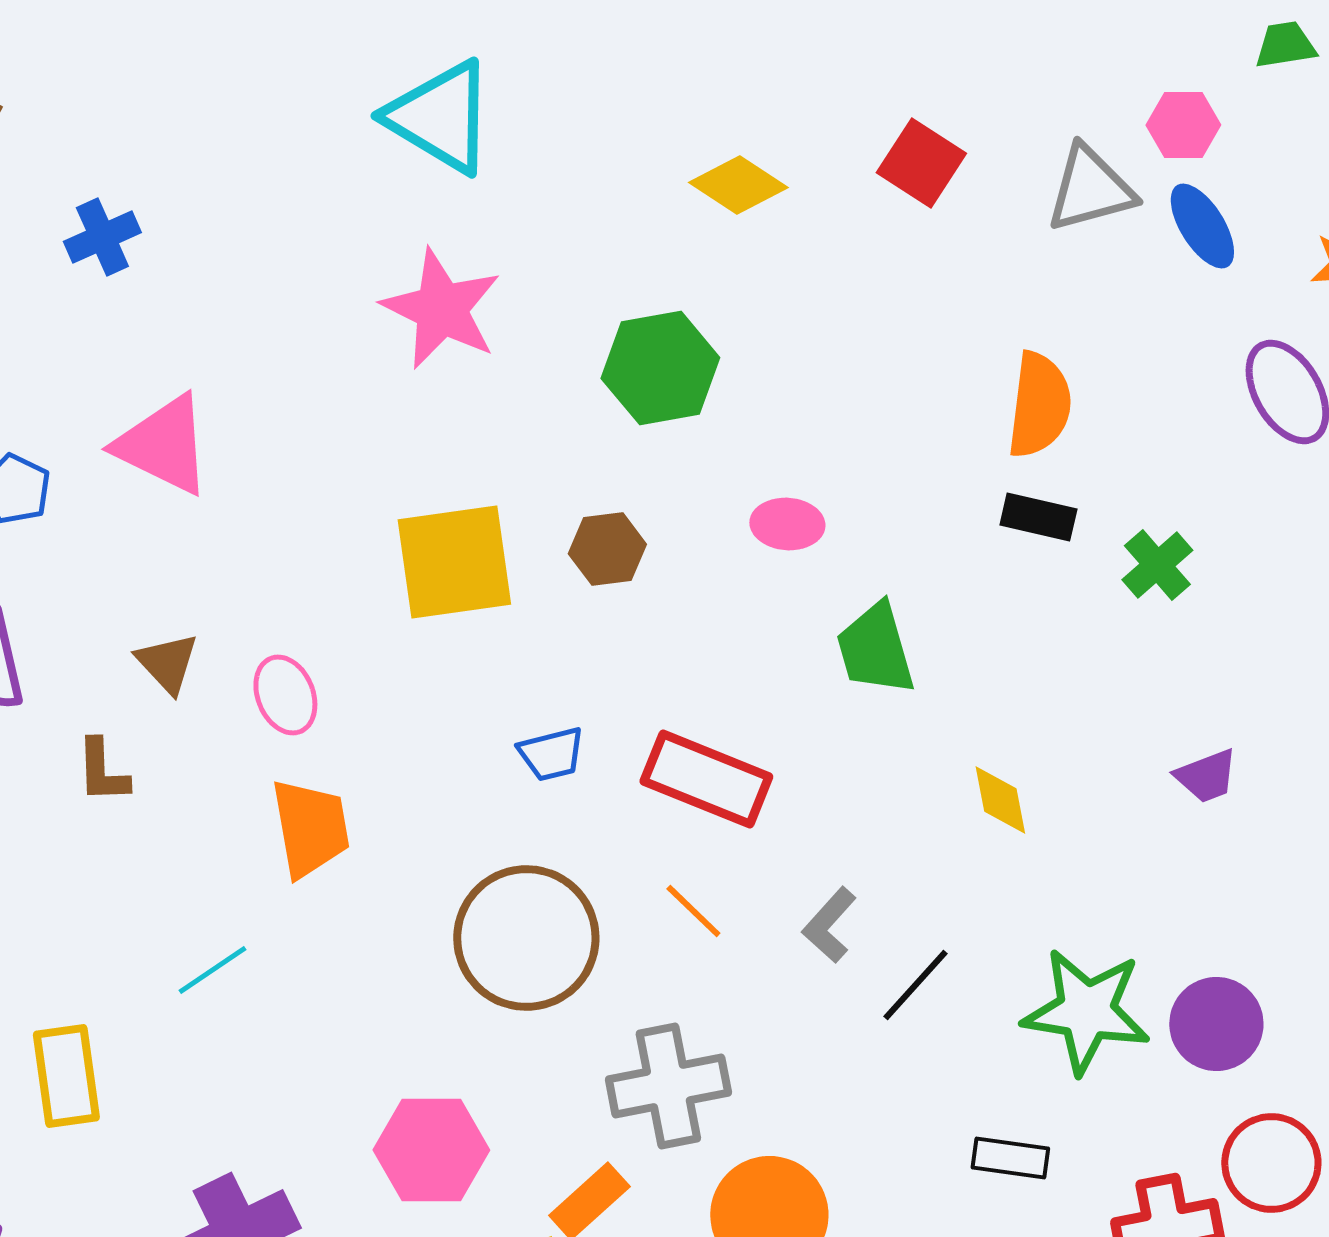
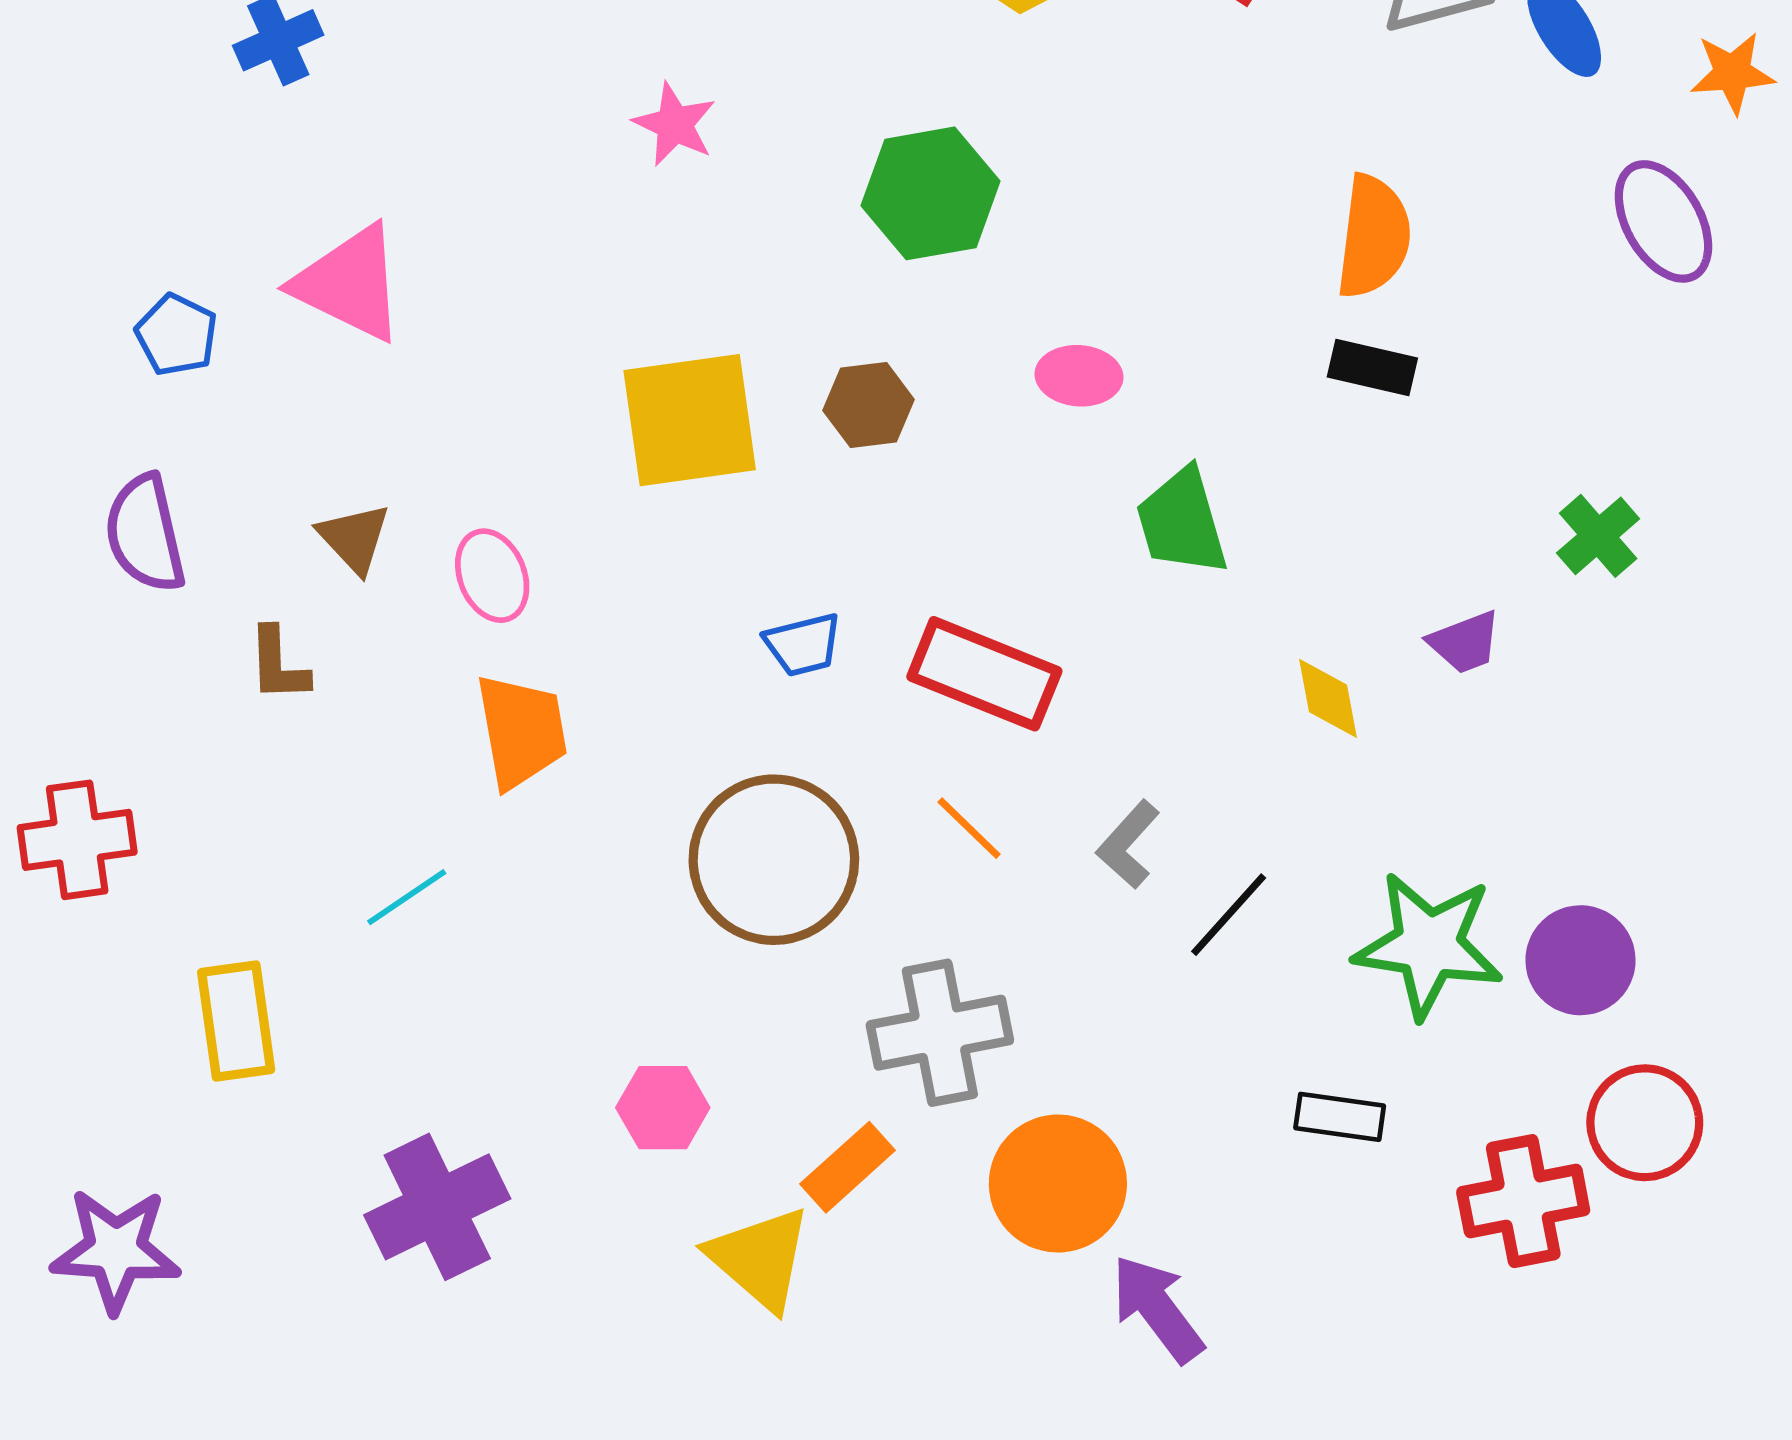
pink star: (441, 309) -> (675, 124), size x0.6
green cross: (1157, 565) -> (1598, 536), moved
purple trapezoid: (1206, 776) -> (1465, 642), moved
pink hexagon: (431, 1150) -> (663, 1108), size x0.7

